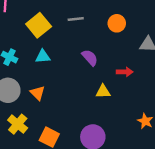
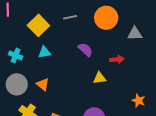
orange circle: (117, 23) -> (106, 18), size x1.5

